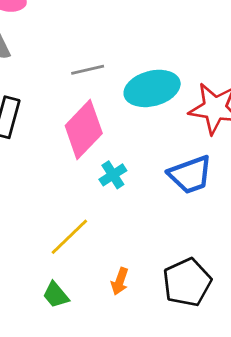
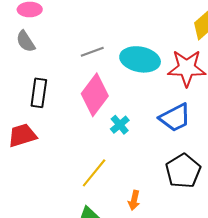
cyan ellipse: (152, 88) -> (140, 59), turned 33
black pentagon: (187, 282) -> (183, 171), moved

